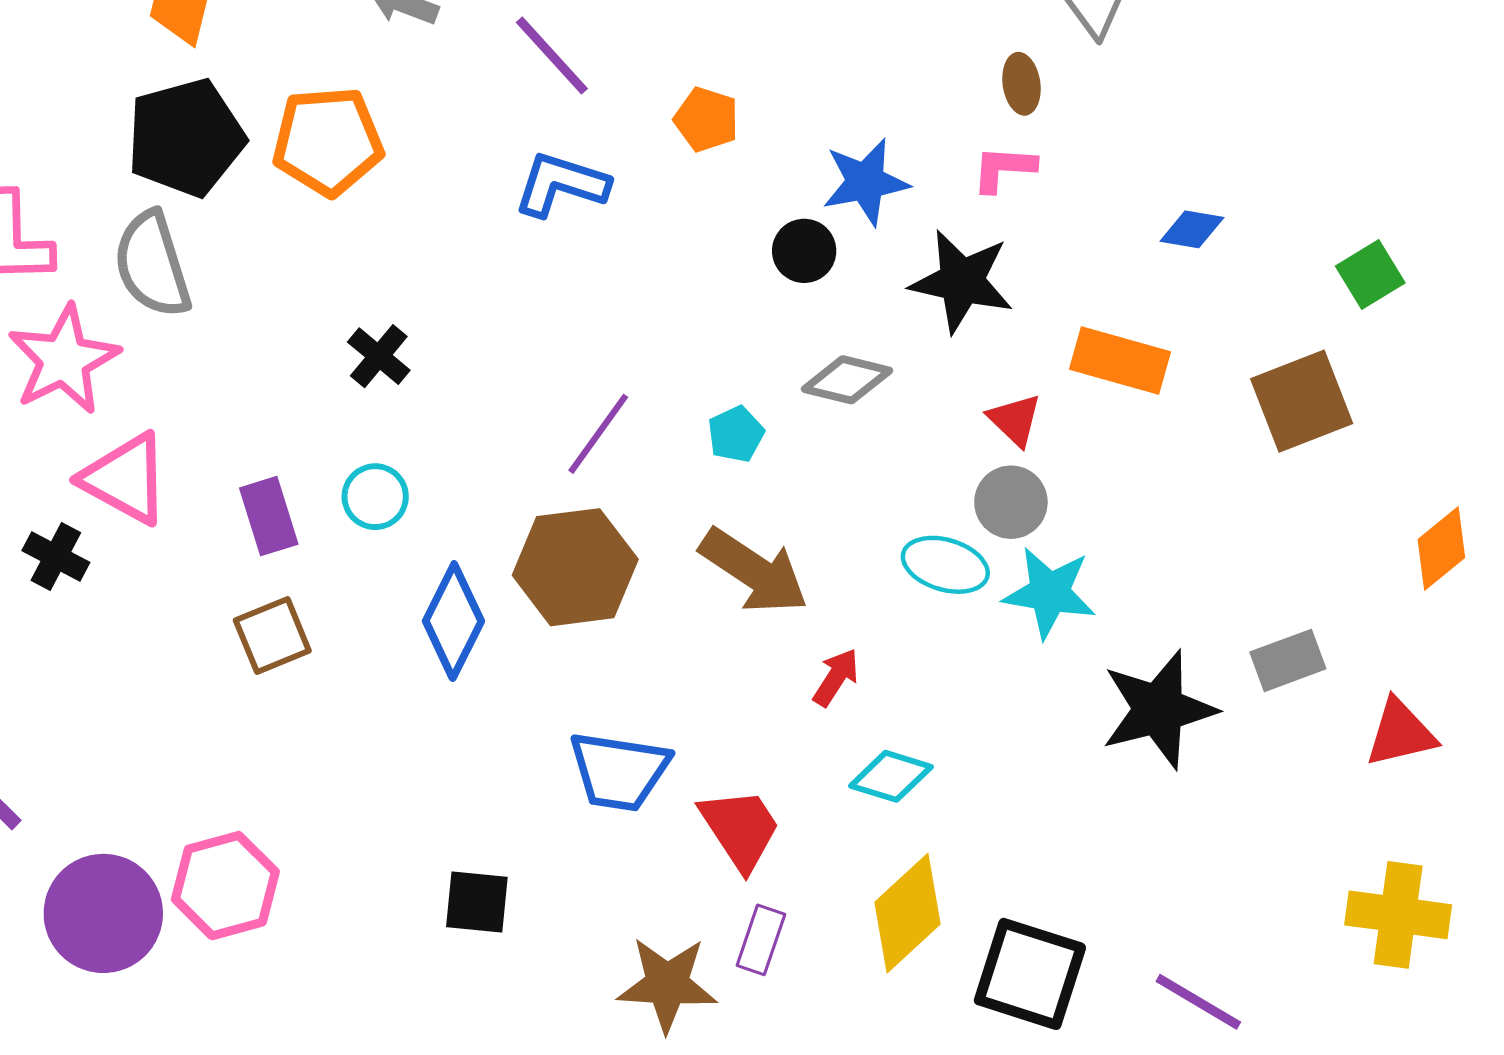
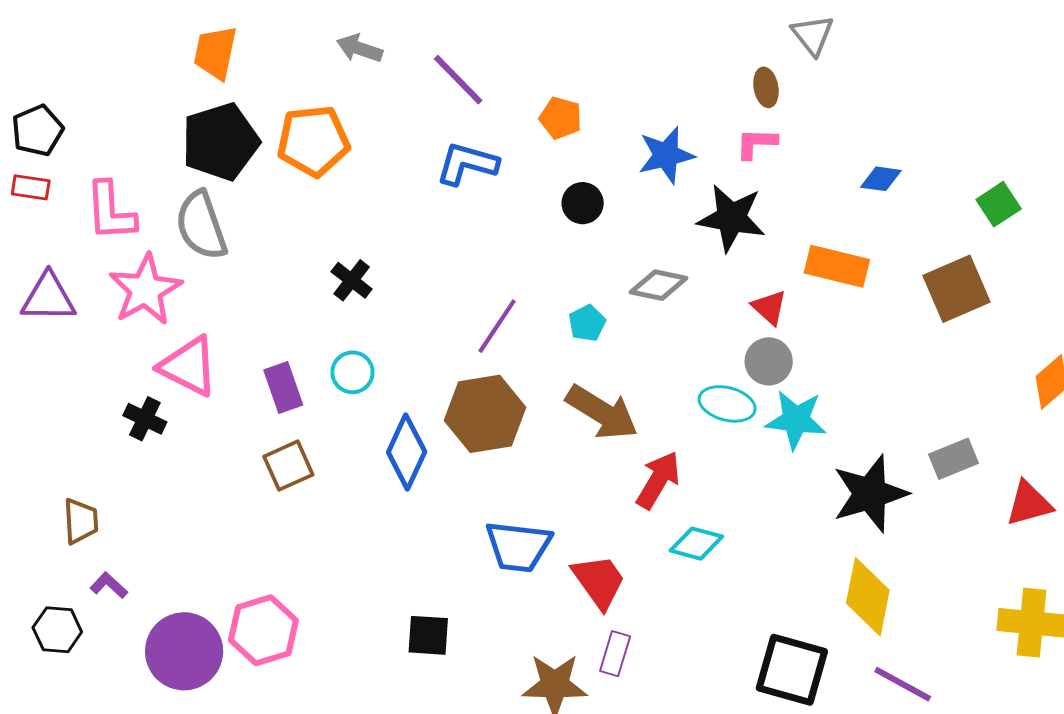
black circle: (804, 251) -> (583, 203), moved
red arrow: (836, 677) -> (658, 480), size x1.5
yellow diamond: (907, 913) -> (868, 597), moved, turned -34

